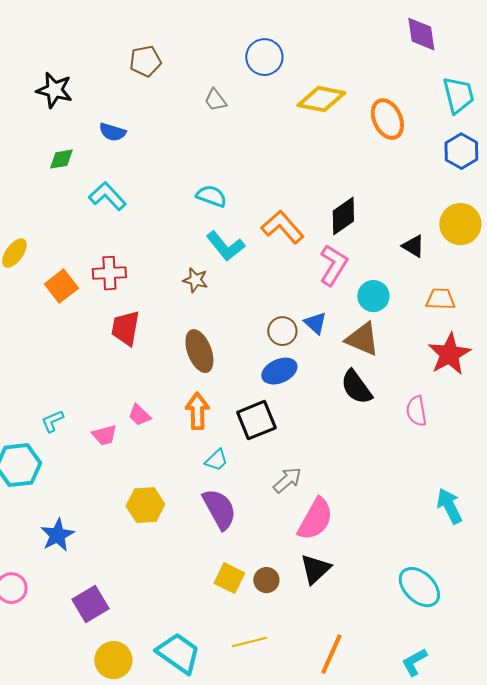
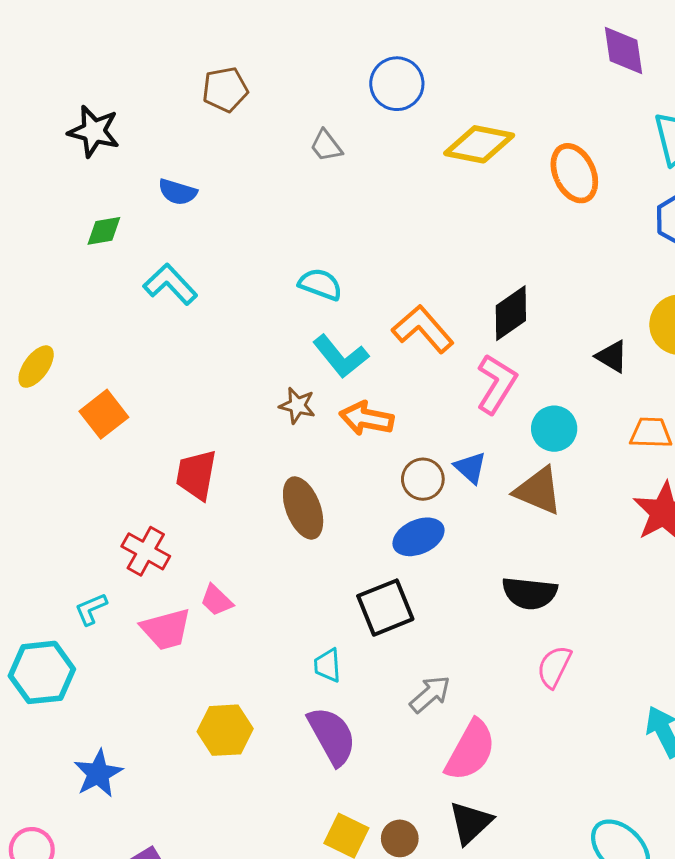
red cross: (109, 273) -> (146, 551), moved, turned 32
black semicircle: (356, 387) -> (530, 593), moved, turned -48
orange arrow: (197, 411) -> (367, 419), moved, turned -78
pink semicircle: (416, 411) -> (554, 667), moved, turned 36
pink trapezoid: (104, 435) -> (166, 629), size x1.4
cyan trapezoid: (216, 460) -> (328, 665), turned 130

